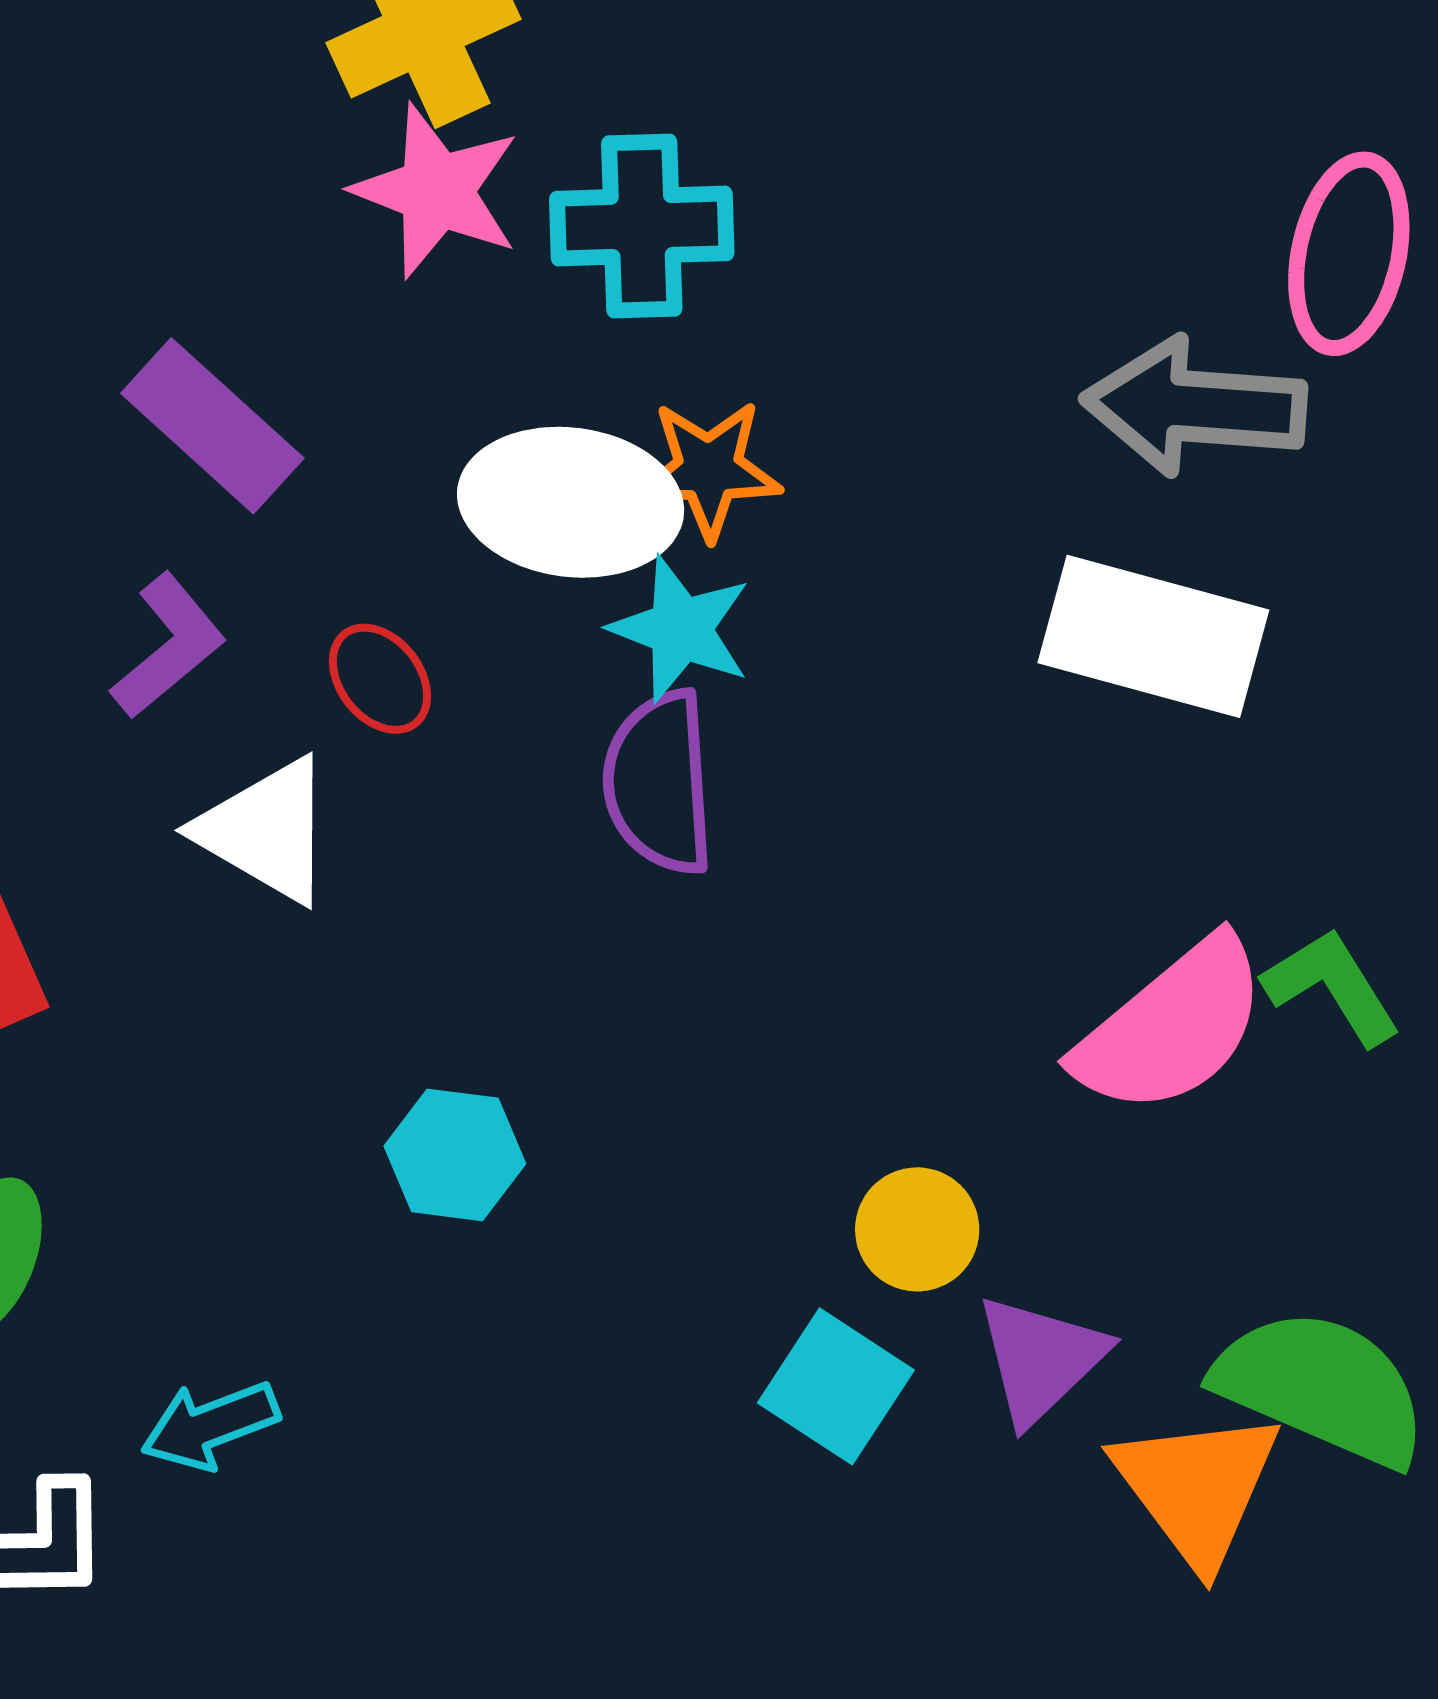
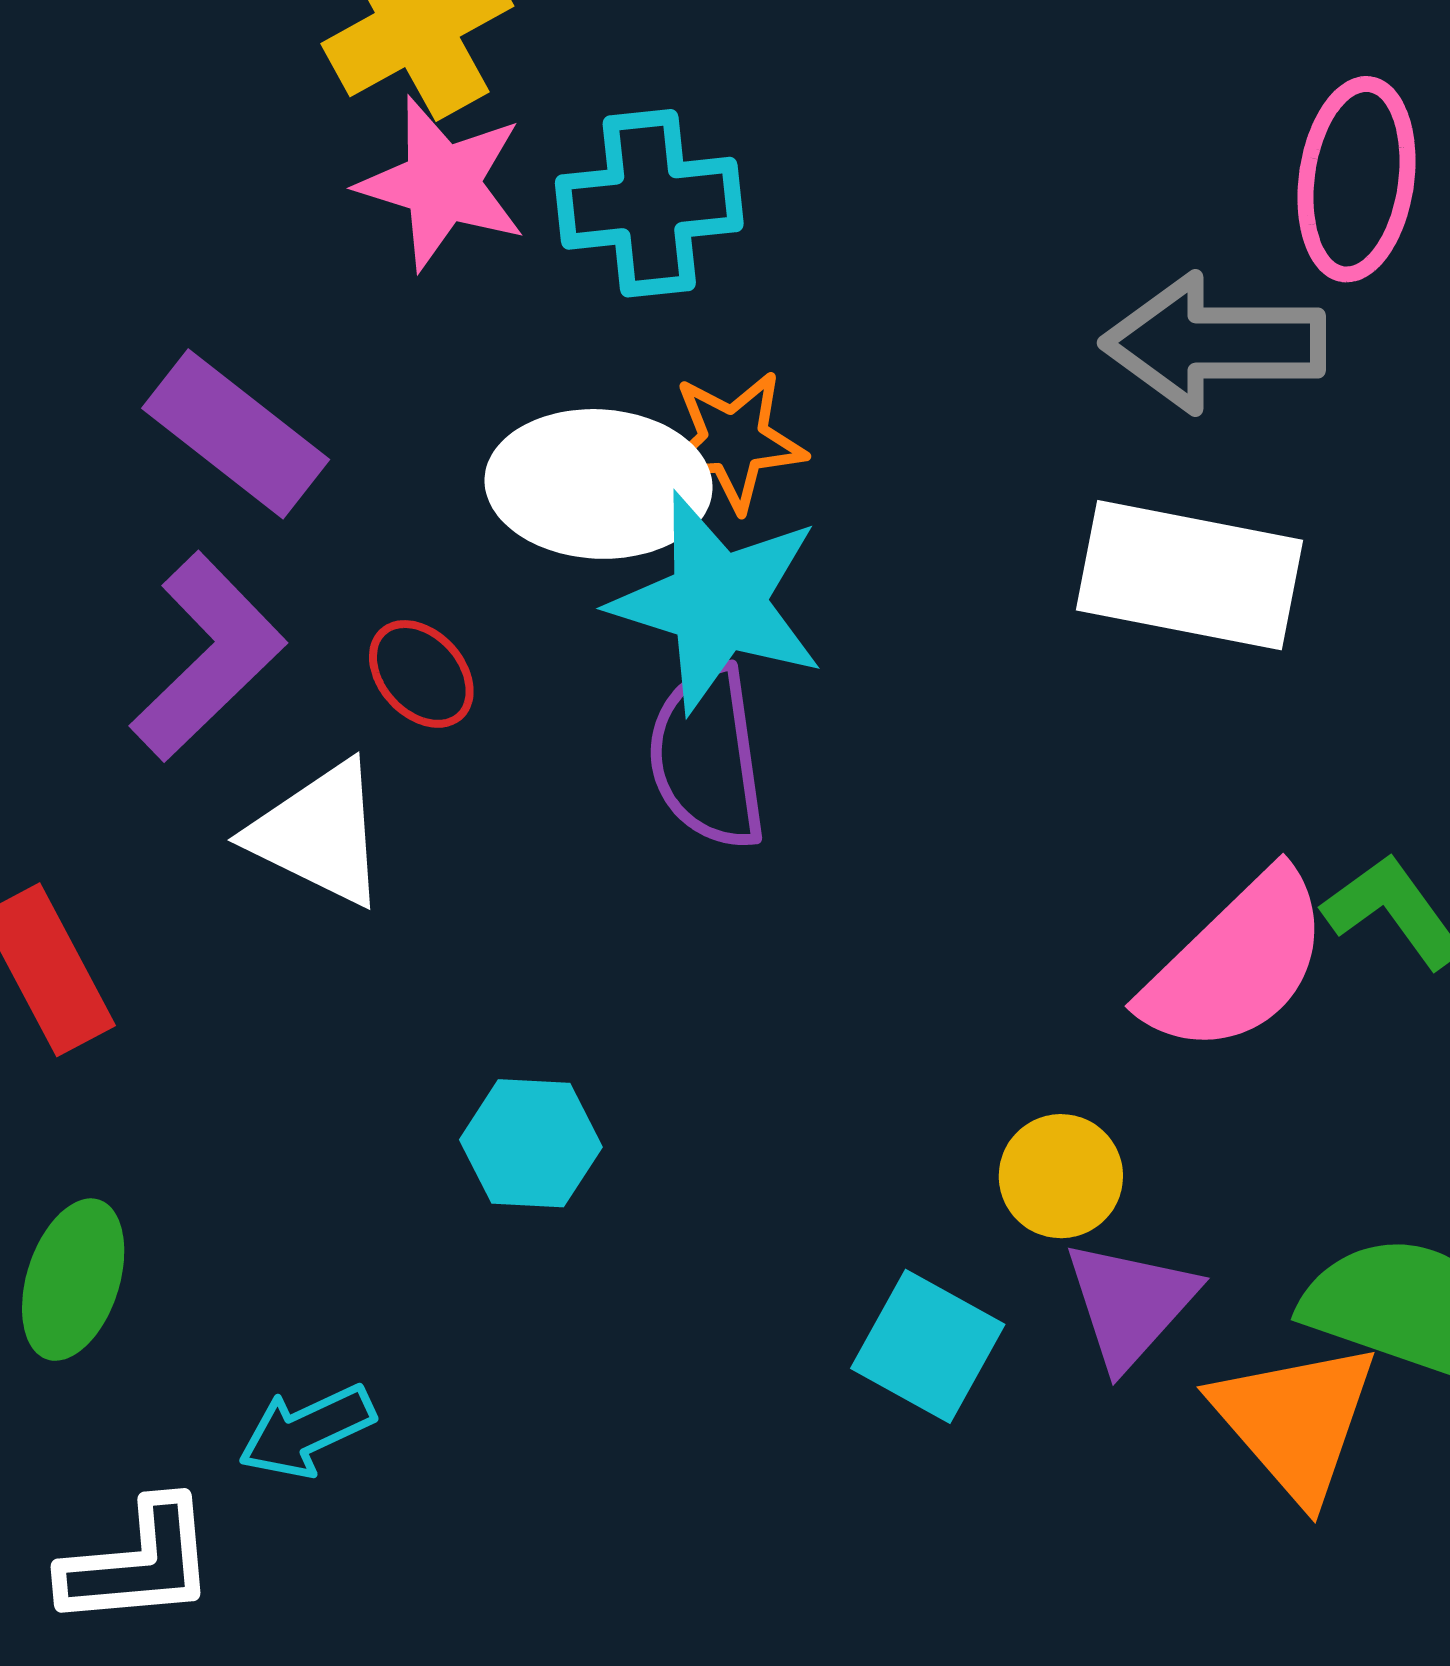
cyan star: (681, 629) -> (717, 602), size x1.5
purple L-shape: (168, 646) -> (208, 657), size x1.4
yellow circle: (917, 1229) -> (1061, 1176), moved

